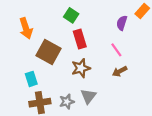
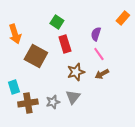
purple semicircle: (122, 23) -> (96, 34), moved
brown star: (81, 68) -> (76, 72), moved
cyan rectangle: (31, 79) -> (14, 87), moved

